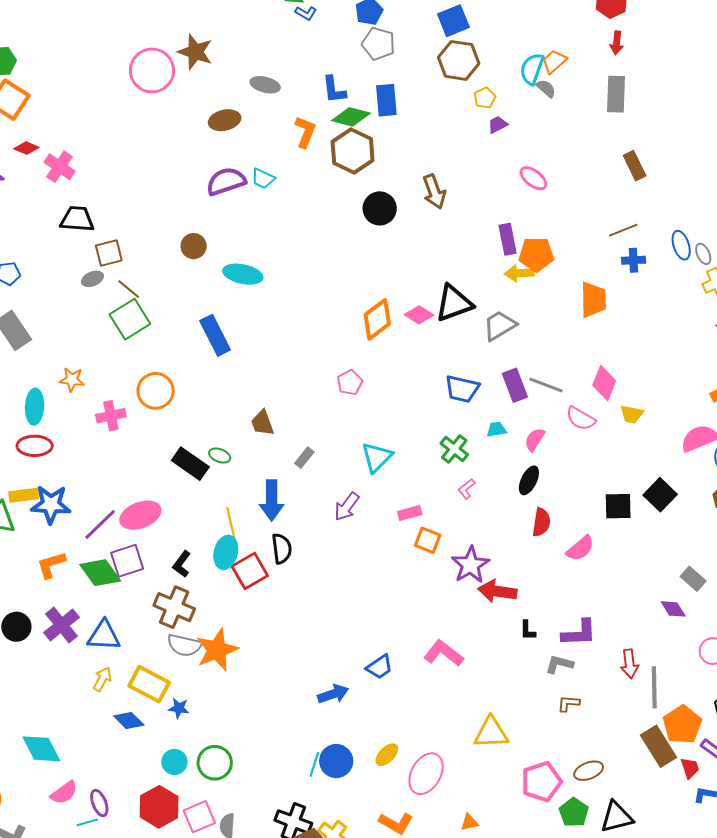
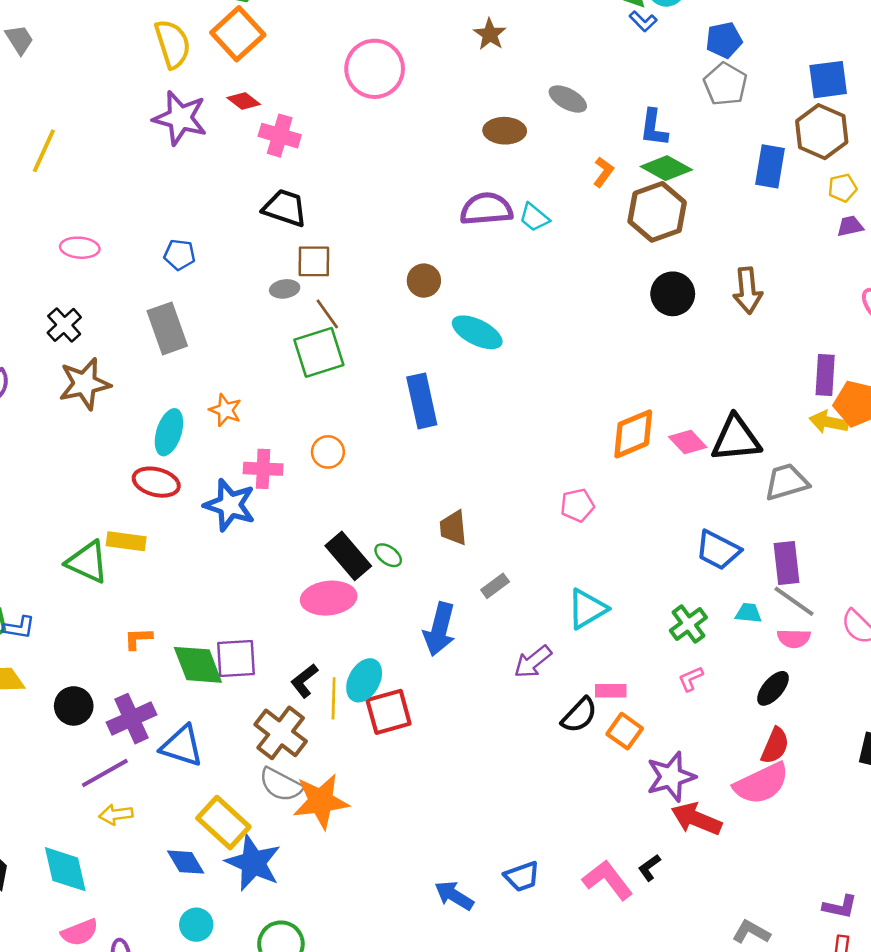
brown star: (195, 52) -> (490, 34), size x0.7
pink circle: (152, 70) -> (375, 69), moved
blue rectangle: (386, 100) -> (770, 166), moved
orange L-shape: (305, 132) -> (603, 172), size x0.7
pink cross: (60, 167) -> (280, 136), turned -32
gray line: (546, 385) -> (794, 601), moved
orange circle: (156, 391) -> (328, 452), size x0.7
pink semicircle: (535, 440) -> (794, 638), turned -135
blue star: (51, 504) -> (230, 505), moved
pink ellipse: (140, 515) -> (329, 598), moved
yellow line: (231, 523) -> (334, 698), moved
purple line: (100, 524) -> (105, 773), moved
pink semicircle: (580, 548) -> (761, 784), moved, size x1.4
black semicircle: (282, 549) -> (579, 715), moved, turned 36
orange L-shape: (51, 565) -> (138, 639), size x0.7
black L-shape: (528, 630) -> (649, 868), moved, turned 40
purple L-shape: (579, 633) -> (840, 907), moved, size x0.7
yellow arrow: (102, 679) -> (116, 814), moved, turned -140
blue arrow: (333, 694) -> (454, 896), turned -144
blue star: (179, 708) -> (253, 863), size x2.0
cyan circle: (174, 762) -> (196, 925), moved

